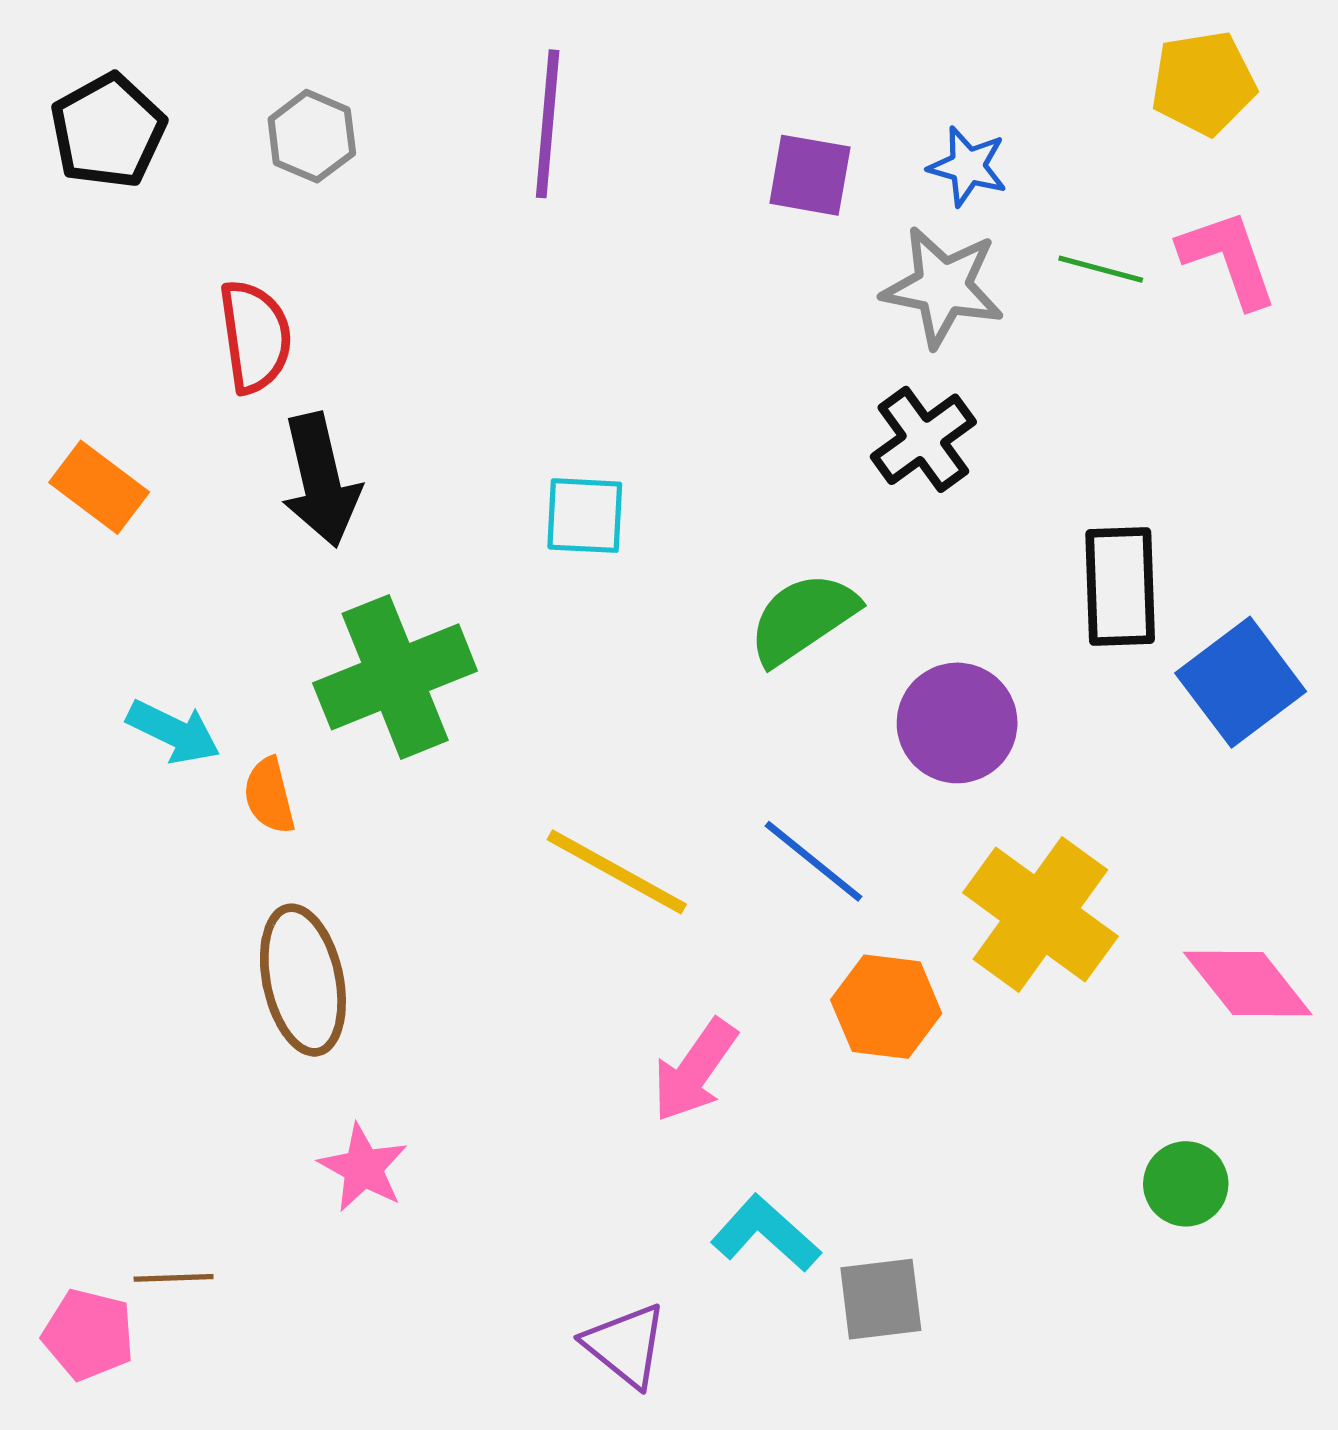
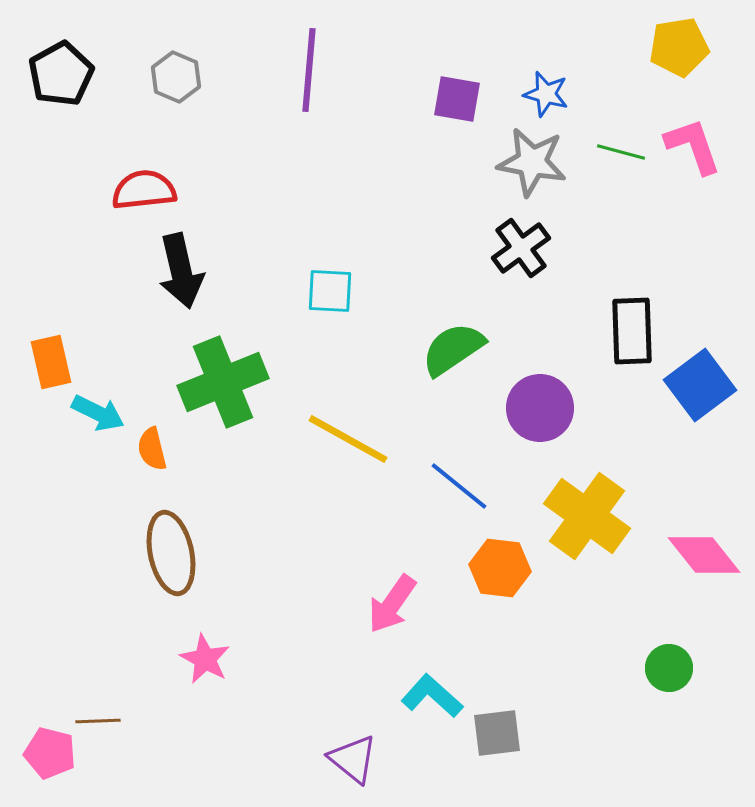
red semicircle: (255, 337) -> (144, 190), turned -88
orange rectangle: (99, 487) -> (51, 362), moved, turned 40
yellow line: (617, 872) -> (348, 439), moved

